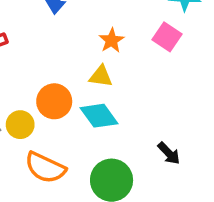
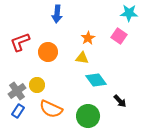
orange circle: (54, 101) -> (48, 52), moved
cyan diamond: (99, 116) -> (96, 80), moved

